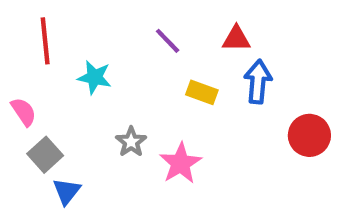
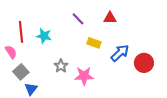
red line: (45, 41) -> (21, 32), moved
blue arrow: (258, 82) -> (120, 53), moved, turned 42
pink star: (180, 163) -> (84, 76), turned 30

